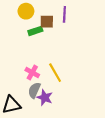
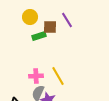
purple line: (64, 14) -> (67, 20), turned -35
pink cross: (32, 73) -> (36, 76), turned -32

